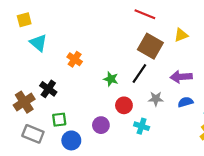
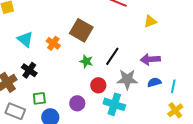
cyan triangle: (38, 43) -> (25, 39), moved
brown square: (150, 46) -> (81, 30), moved
gray star: (156, 99) -> (127, 79), size x1.5
cyan cross: (142, 126) -> (114, 104), size x1.5

